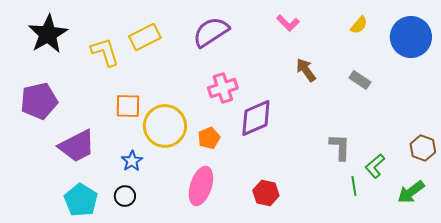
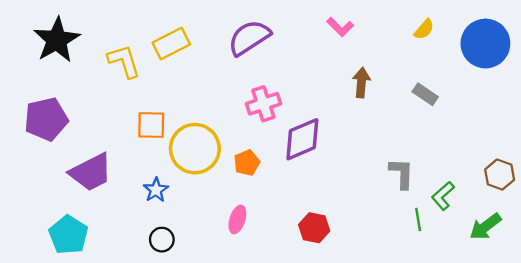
brown arrow: (306, 70) -> (361, 82), turned 40
pink ellipse: (201, 186) -> (237, 219), size x0.6
black circle: (125, 196) -> (162, 240), moved
cyan pentagon: (81, 200) -> (69, 235), moved

